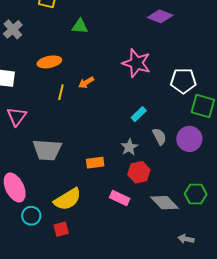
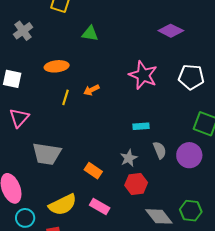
white pentagon: (183, 81) -> (191, 77), moved
cyan rectangle: (139, 114) -> (141, 126), turned 35
orange rectangle: (95, 163) -> (93, 171), turned 36
pink rectangle: (120, 198) -> (100, 206), moved

